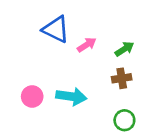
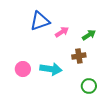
blue triangle: (56, 29) -> (40, 21), turned -45
brown cross: (122, 78) -> (79, 56), moved

